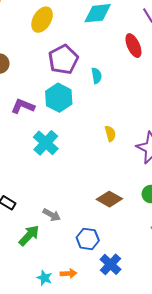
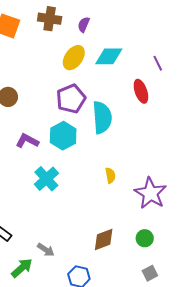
yellow ellipse: (42, 20) -> (74, 58), moved
cyan semicircle: (96, 76) -> (102, 117), size x2.0
brown diamond: (109, 199) -> (104, 239), turned -55

